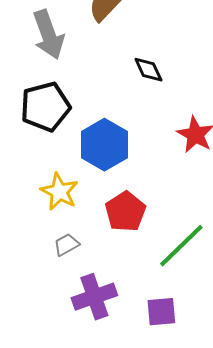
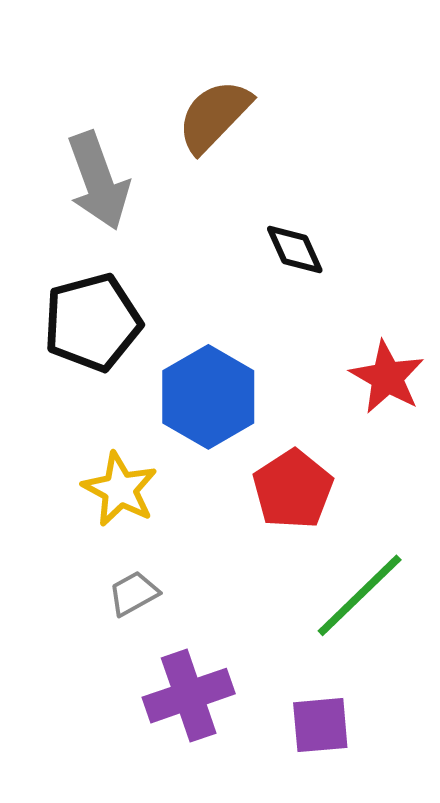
red pentagon: (125, 212) -> (293, 489), moved

